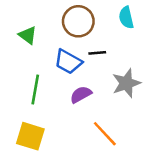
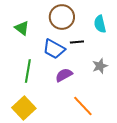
cyan semicircle: (126, 18) -> (100, 24), moved
gray star: (126, 83) -> (100, 66), size x0.7
yellow square: (30, 136) -> (24, 108), turned 30

